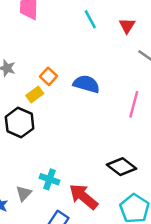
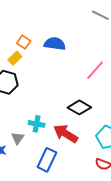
pink line: (134, 104) -> (95, 70), moved, turned 35
black diamond: (121, 167) -> (79, 107), moved

